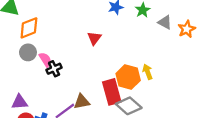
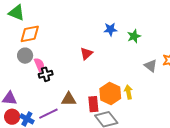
gray triangle: (165, 22) -> (151, 66), moved
red rectangle: (112, 92) -> (93, 104), size x0.7
brown triangle: (82, 102) -> (69, 99), moved

